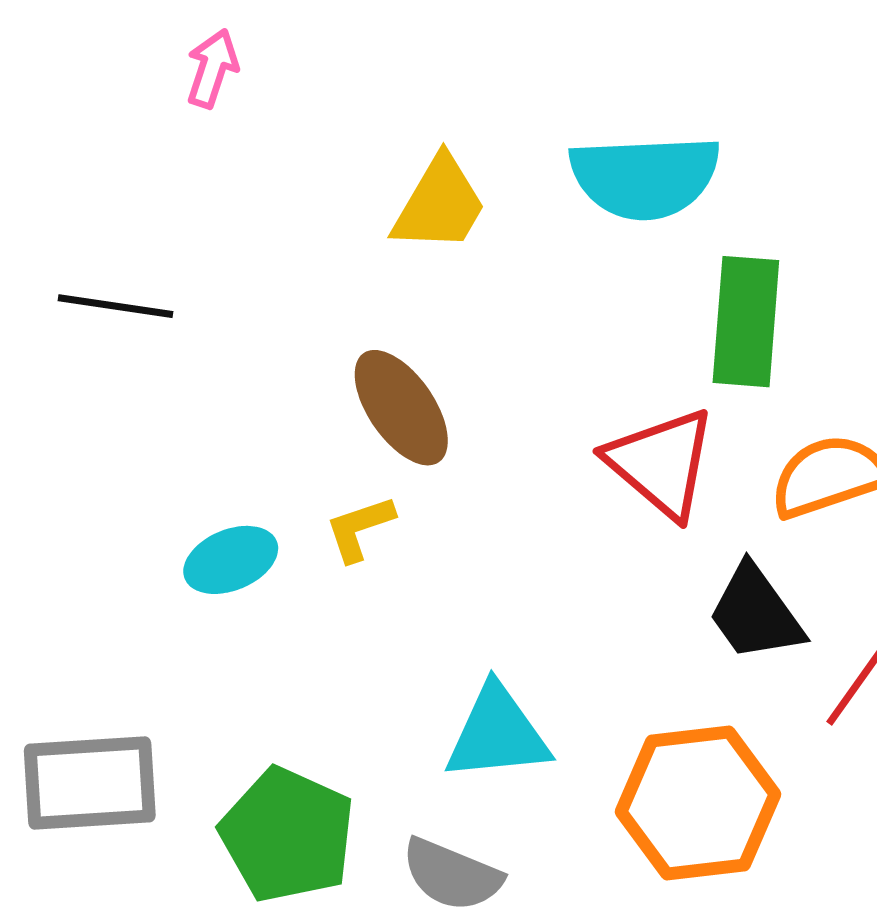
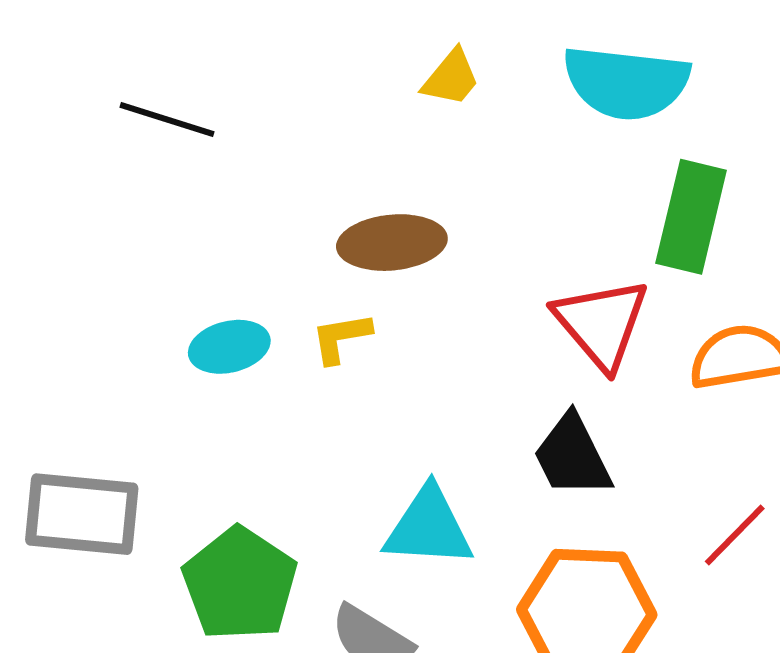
yellow trapezoid: (440, 204) -> (451, 78), size x0.7
brown ellipse: (401, 408) -> (392, 243), turned -70
black trapezoid: (755, 613) -> (572, 456), moved

